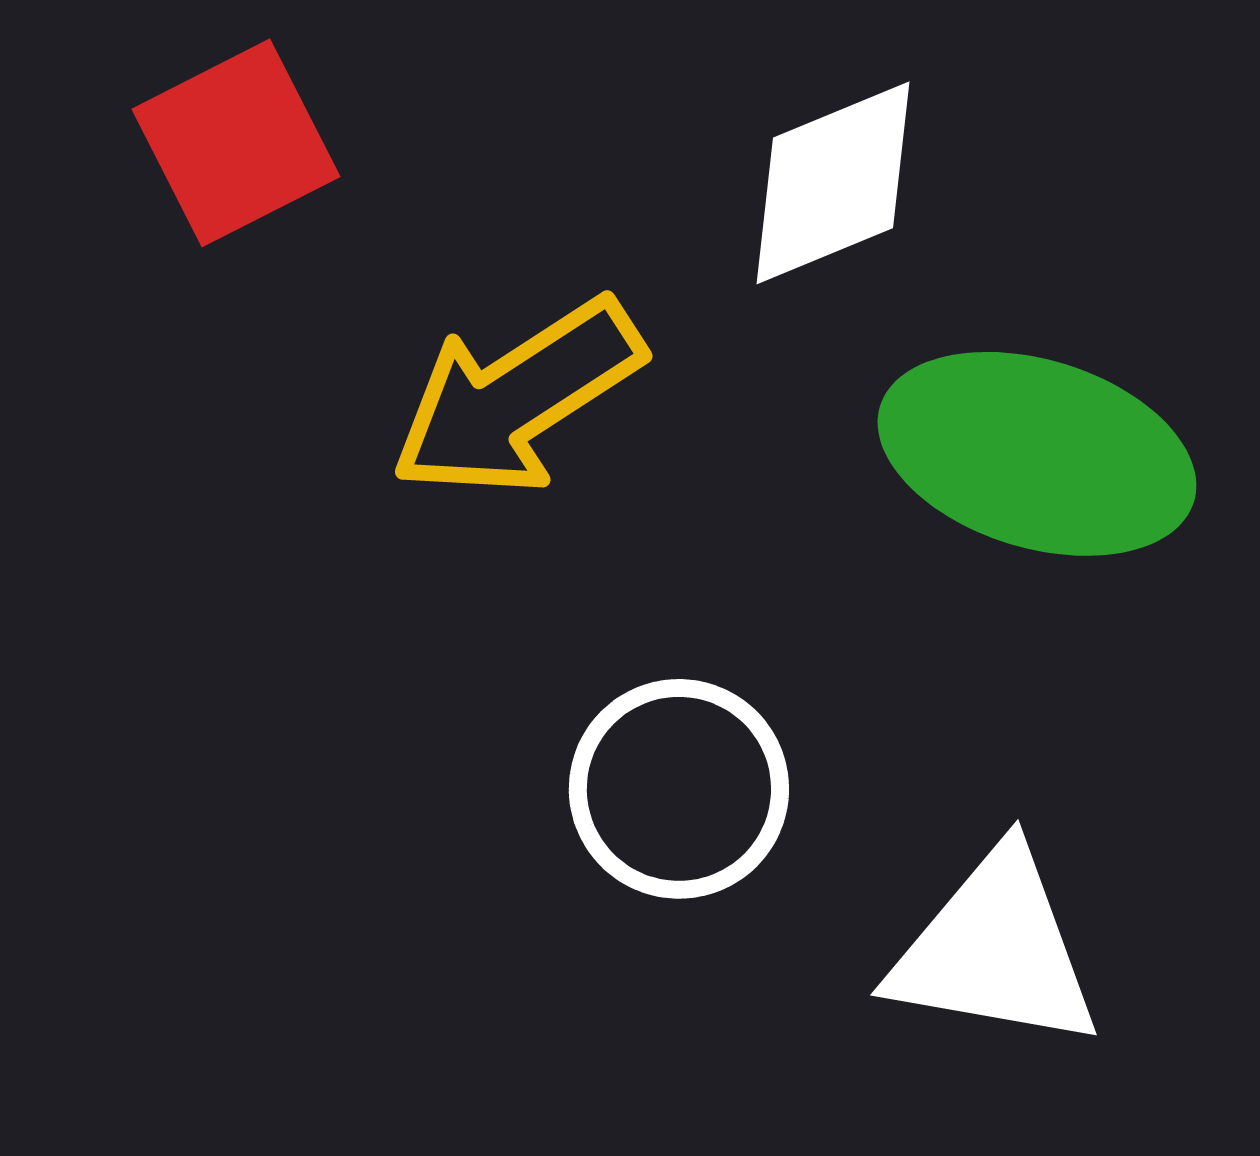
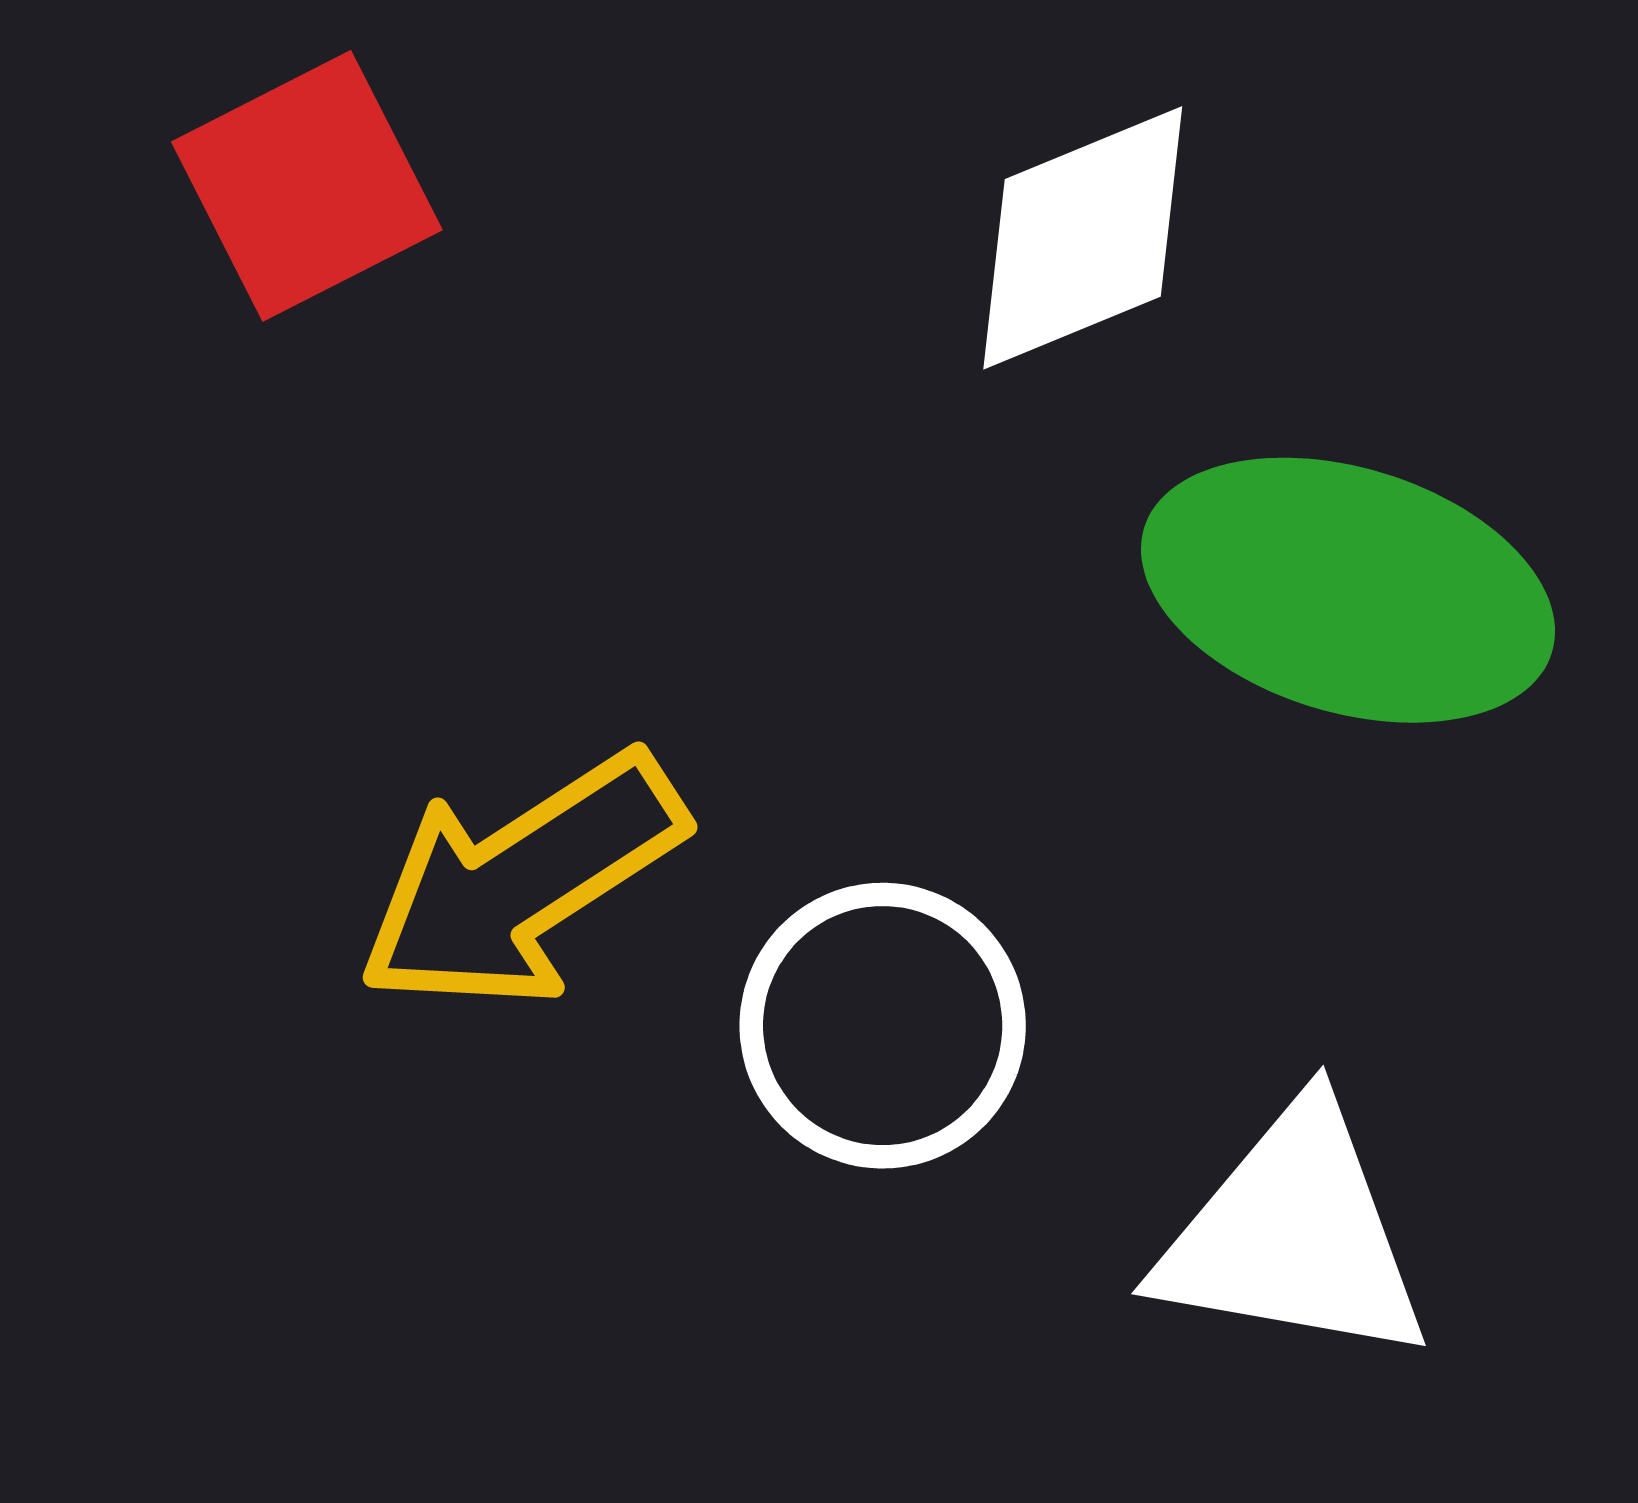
yellow arrow: (517, 398) -> (521, 881), moved

